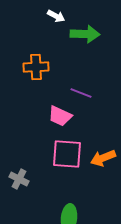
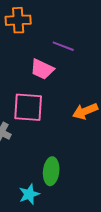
pink square: (67, 154) -> (28, 107), moved

